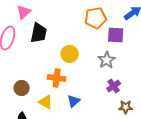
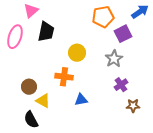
purple square: (116, 35) -> (123, 34), turned -30
blue triangle: (74, 101) -> (81, 100), turned 32
yellow triangle: (46, 102) -> (43, 101), moved

